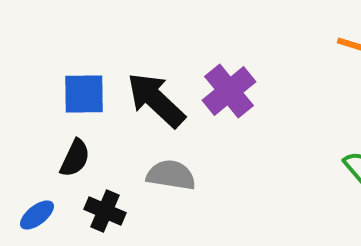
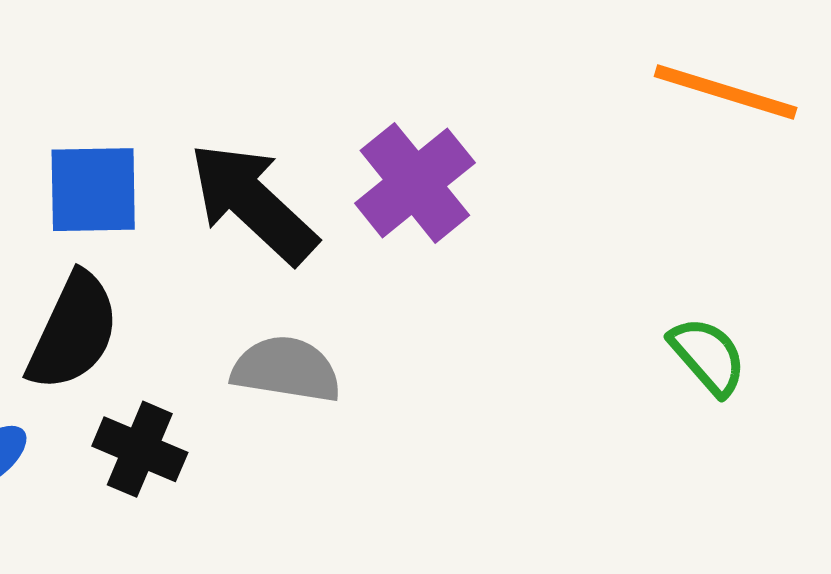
black semicircle: (75, 158) -> (73, 332), size x1.4

